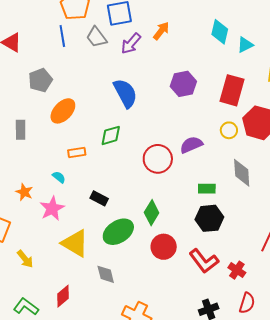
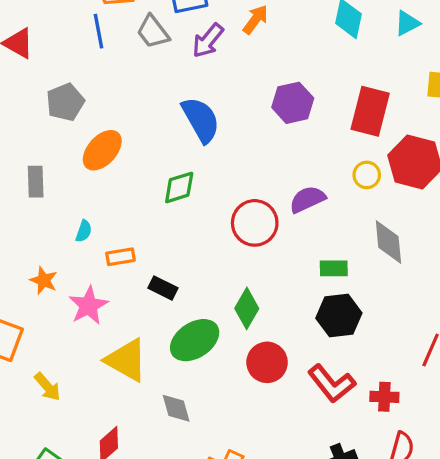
cyan triangle: (245, 45) -> (407, 23), moved
orange rectangle: (77, 153) -> (120, 257), moved
cyan semicircle: (59, 177) -> (84, 231), moved, turned 72
red cross: (237, 270) -> (384, 397), turned -30

